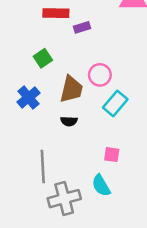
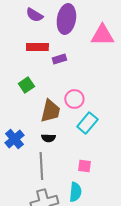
blue cross: (29, 97) -> (14, 139), moved
gray line: (43, 166) -> (41, 166), moved
cyan semicircle: (101, 185) -> (75, 192), turned -144

